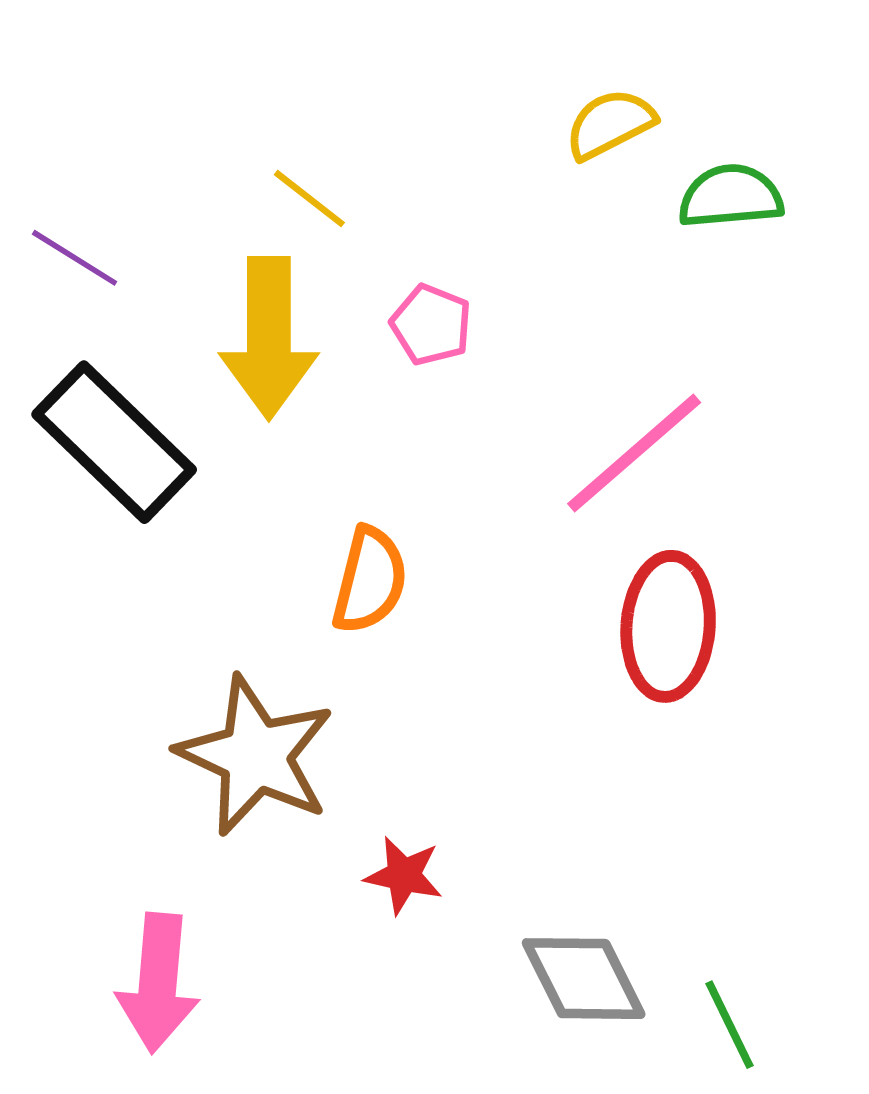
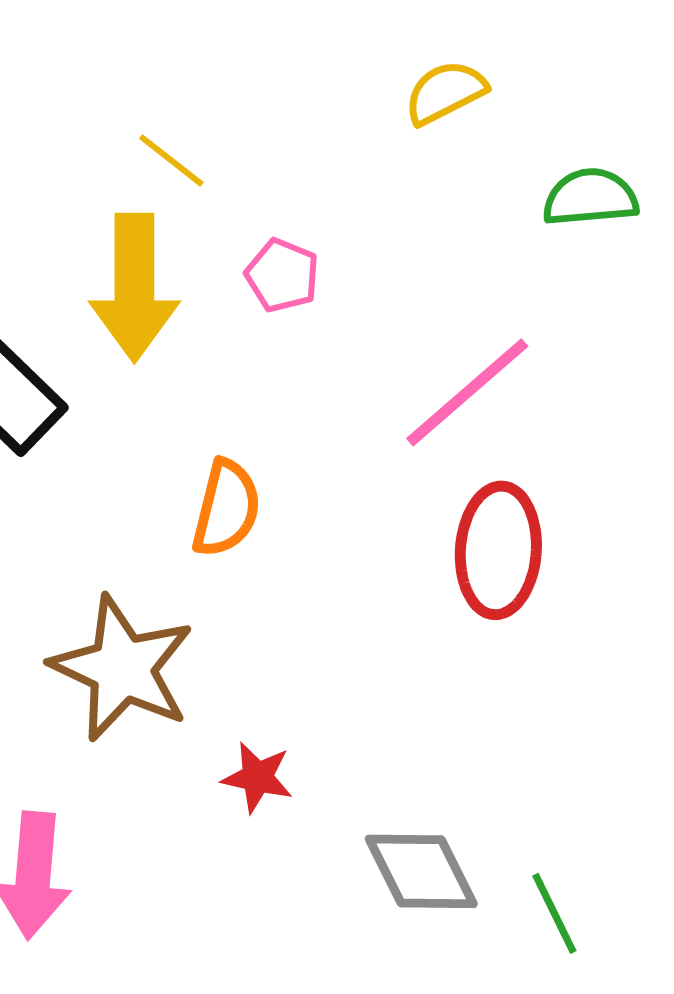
green semicircle: (731, 196) -> (590, 197), moved

